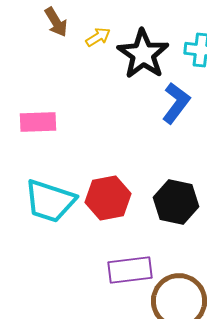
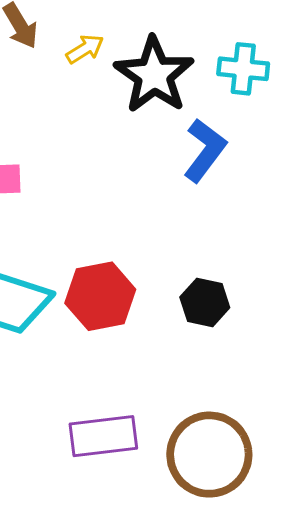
black hexagon: (176, 202) -> (205, 302), size x0.7
purple rectangle: (130, 270) -> (103, 436), moved

